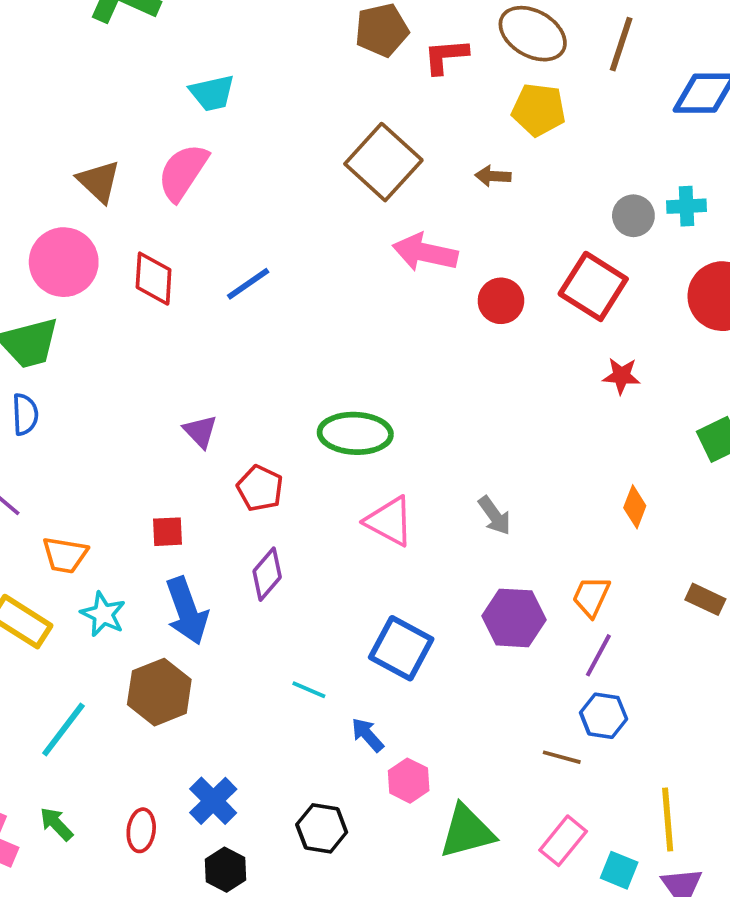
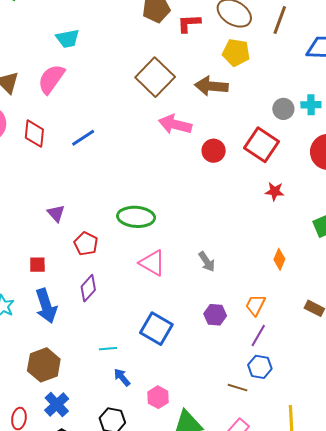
brown arrow: (493, 176) -> (211, 86), size x1.8
purple hexagon: (514, 618) -> (215, 315), size x0.7
cyan line: (309, 690) -> (108, 349), turned -30
brown hexagon: (159, 692) -> (44, 365), moved
blue arrow: (367, 735) -> (122, 377), moved

